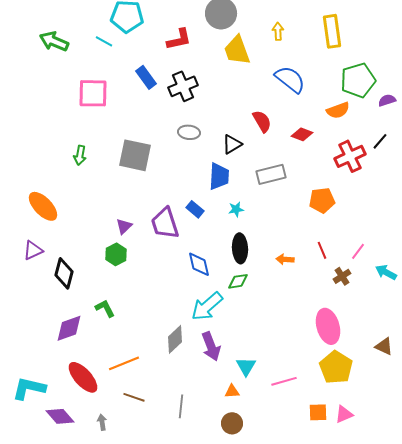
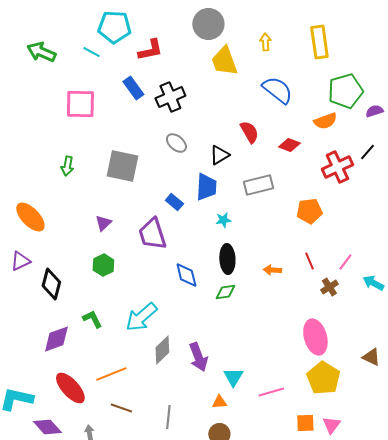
red L-shape: (179, 39) -> (150, 50), moved
gray ellipse: (189, 132) -> (176, 143), turned 35
blue rectangle: (195, 209) -> (174, 202), moved
purple triangle: (124, 226) -> (103, 223), moved
cyan arrow: (207, 306) -> (141, 317), moved
pink triangle: (344, 414) -> (331, 425), turned -30

